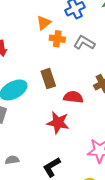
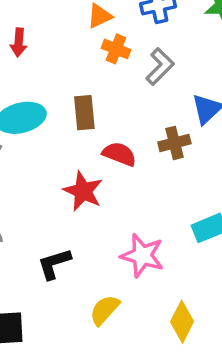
gray L-shape: (84, 43) -> (160, 67), turned 90

